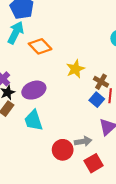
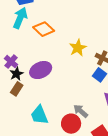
cyan trapezoid: (34, 120) -> (39, 115), moved
gray arrow: (83, 141) -> (81, 111), moved, turned -126

